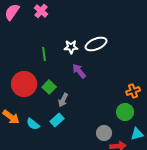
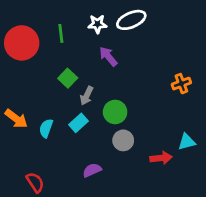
red circle: (24, 84) -> (22, 43), moved
green circle: (125, 112) -> (115, 112), moved
cyan semicircle: (33, 124) -> (46, 128), turned 72
gray circle: (104, 133) -> (123, 140), moved

